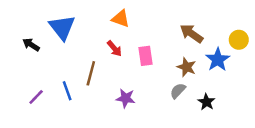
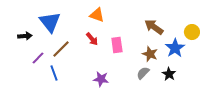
black arrow: (31, 45) -> (25, 36), turned 144
brown line: (91, 73) -> (61, 49), moved, turned 30
purple line: (36, 97) -> (38, 58), moved
black star: (206, 102) -> (169, 74), moved

